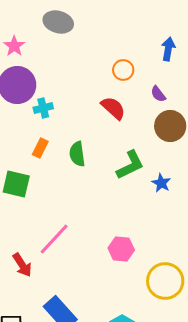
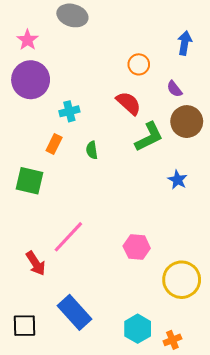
cyan cross: (43, 108) -> (69, 111), moved
green semicircle: (77, 154) -> (92, 150), size x0.7
green L-shape: (130, 165) -> (149, 137), moved

